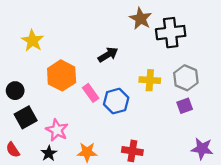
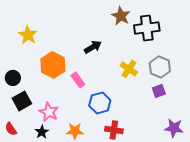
yellow cross: (150, 80) -> (129, 69), turned 30
blue hexagon: (116, 101) -> (100, 103), moved

